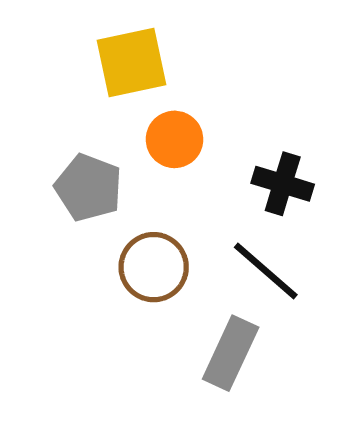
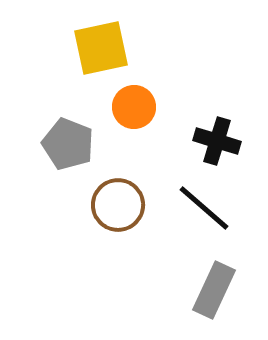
gray rectangle: (231, 353) -> (214, 290), moved

